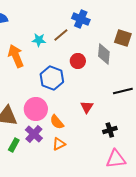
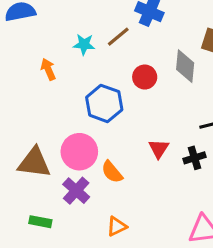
orange arrow: (16, 56) -> (48, 69), size x0.6
black cross: (110, 130) -> (194, 158), moved
orange triangle: (59, 144) -> (117, 226), moved
green rectangle: (14, 145) -> (40, 222), moved, turned 72

